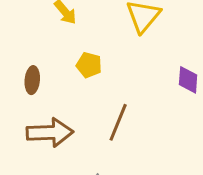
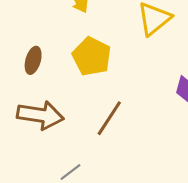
yellow pentagon: (89, 65) -> (92, 56), size x1.5

